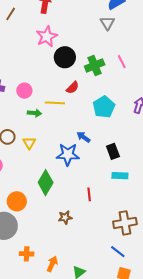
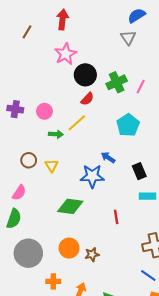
pink line: (122, 62) -> (141, 87), moved, turned 56
red semicircle: (73, 88) -> (87, 99), moved
yellow line: (55, 103) -> (77, 123), turned -42
green diamond: (46, 183) -> (70, 206), turned 70
orange circle: (17, 201) -> (69, 248), moved
brown star: (65, 217) -> (92, 254), moved

